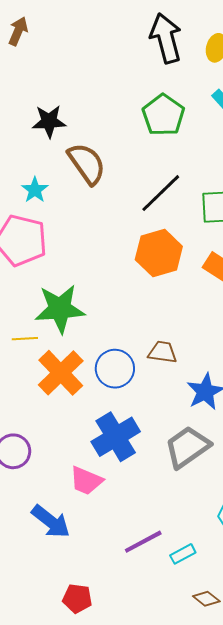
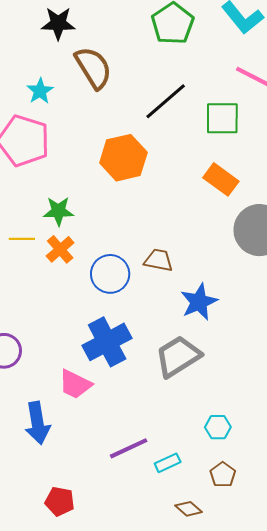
orange hexagon: (159, 253) -> (123, 158), moved
green star: (60, 309) -> (58, 211), size x0.6
orange cross: (61, 373) -> (60, 249), moved, size x0.6
blue arrow: (51, 522) -> (38, 423), turned 39

